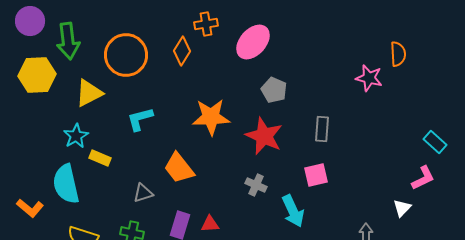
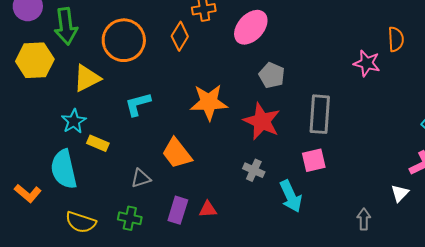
gray rectangle: (322, 129) -> (320, 114), size x1.5

